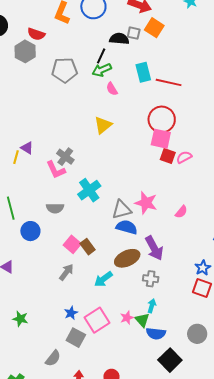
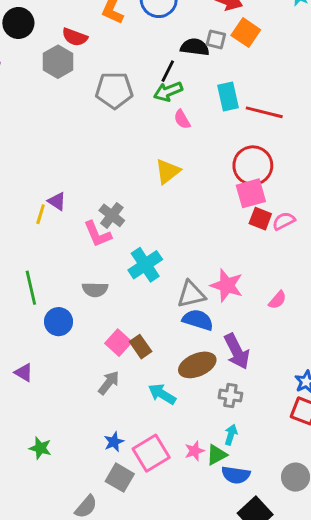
pink square: (161, 139) -> (251, 193), turned -30
cyan arrow: (103, 279) -> (162, 394), turned 66
green triangle: (142, 320) -> (217, 455), turned 42

